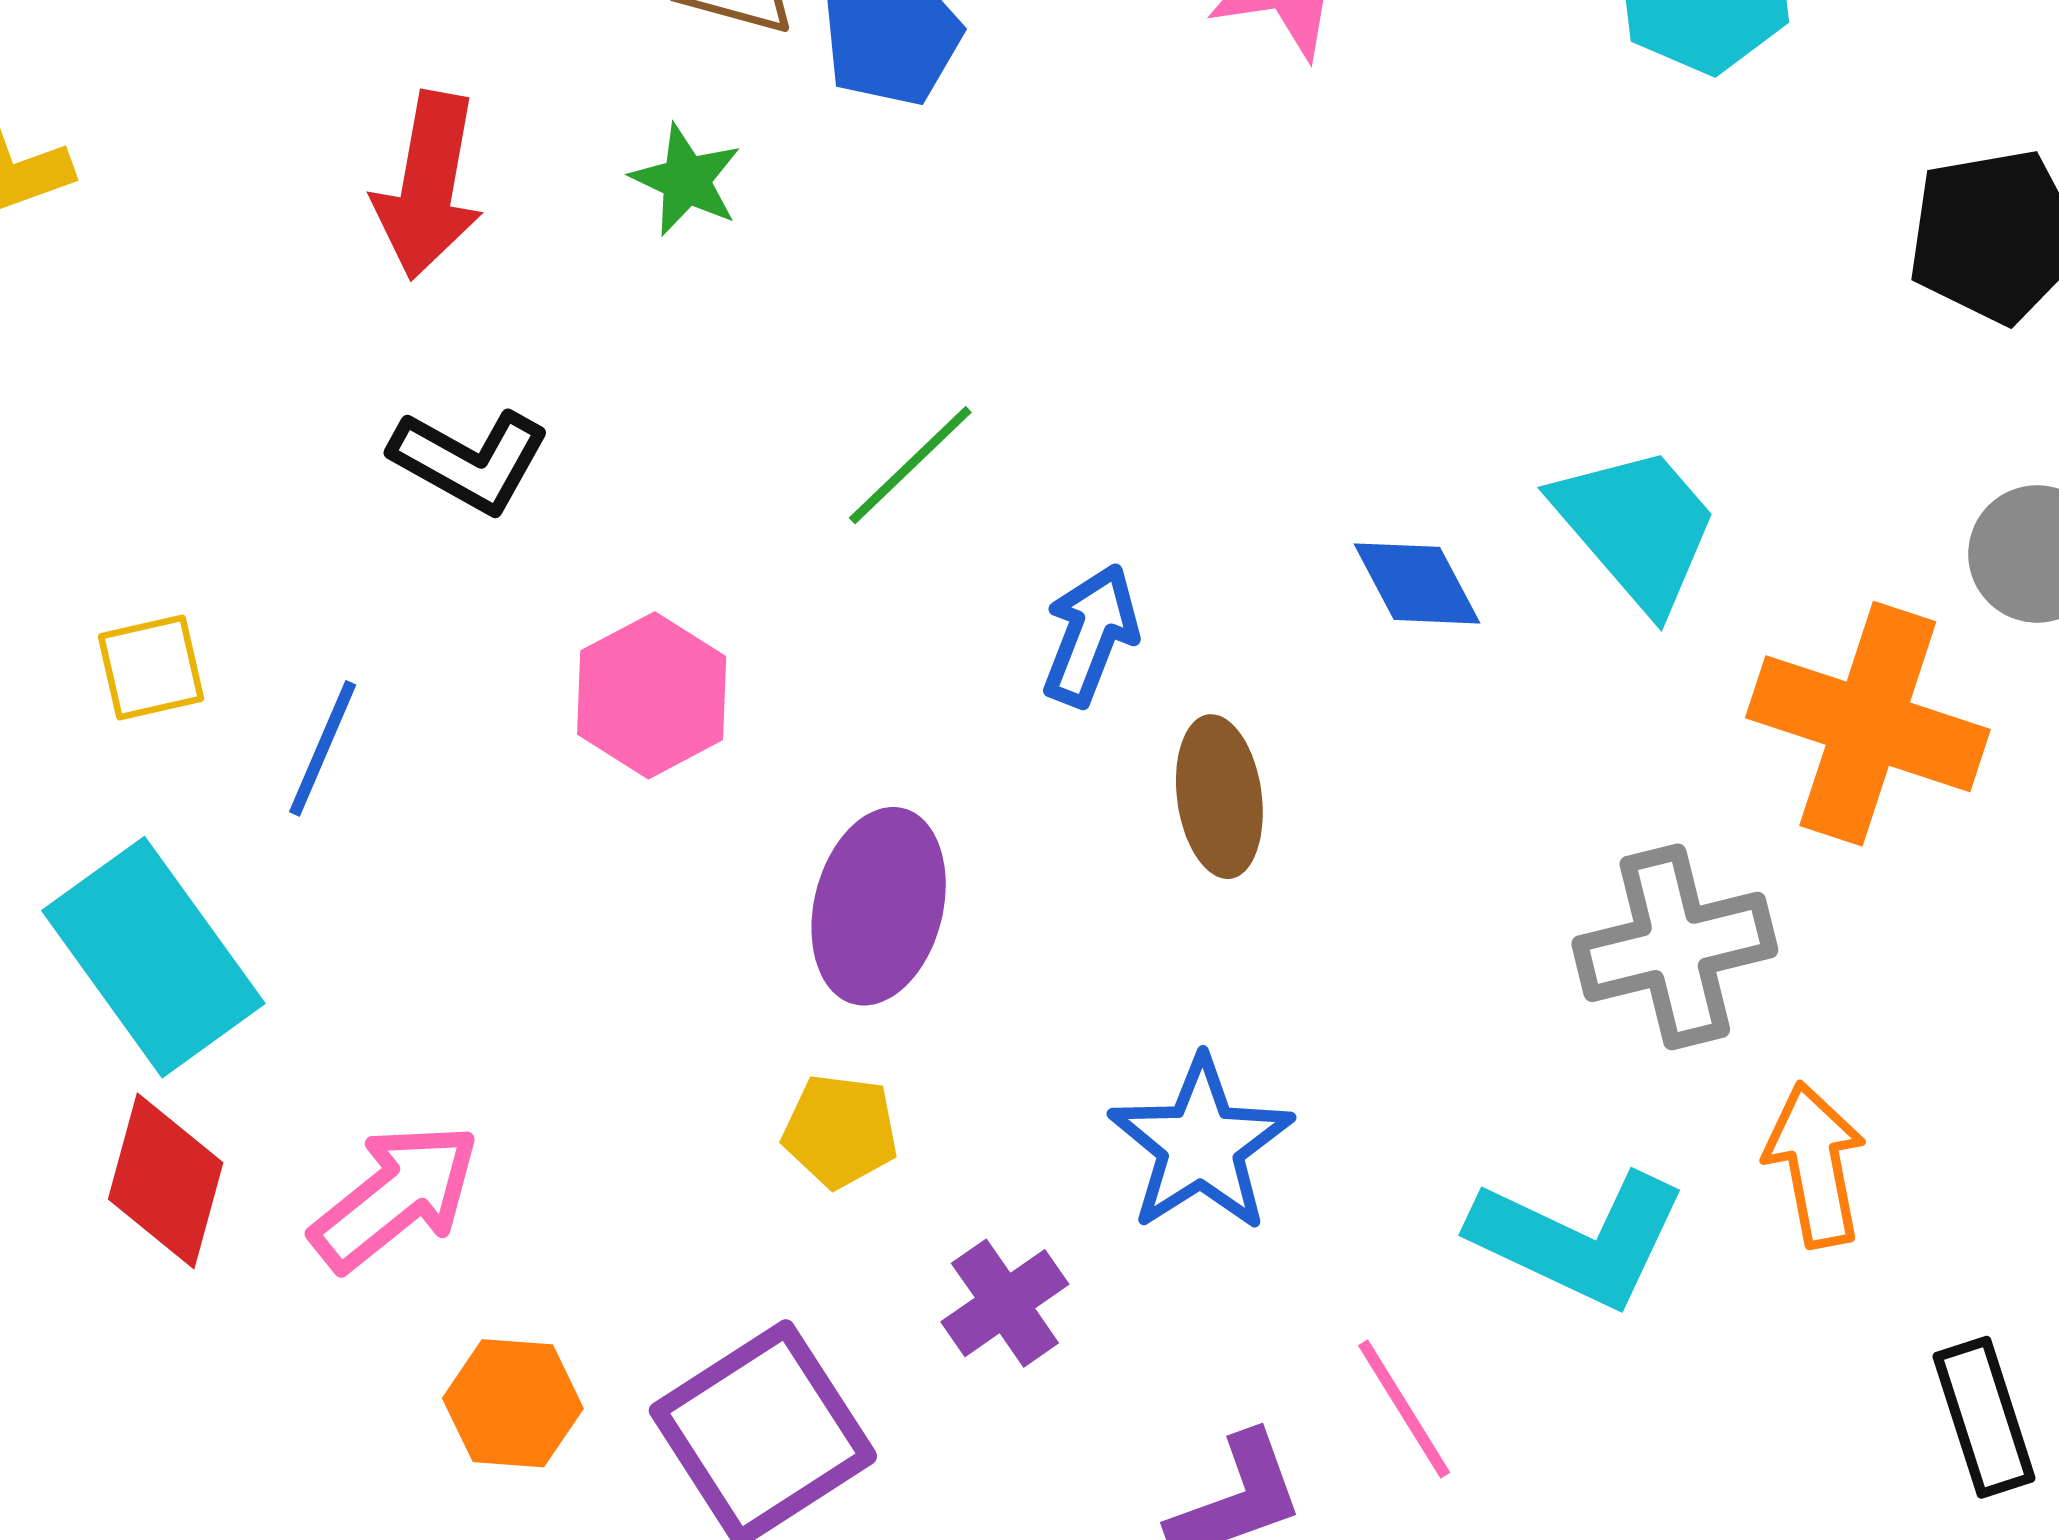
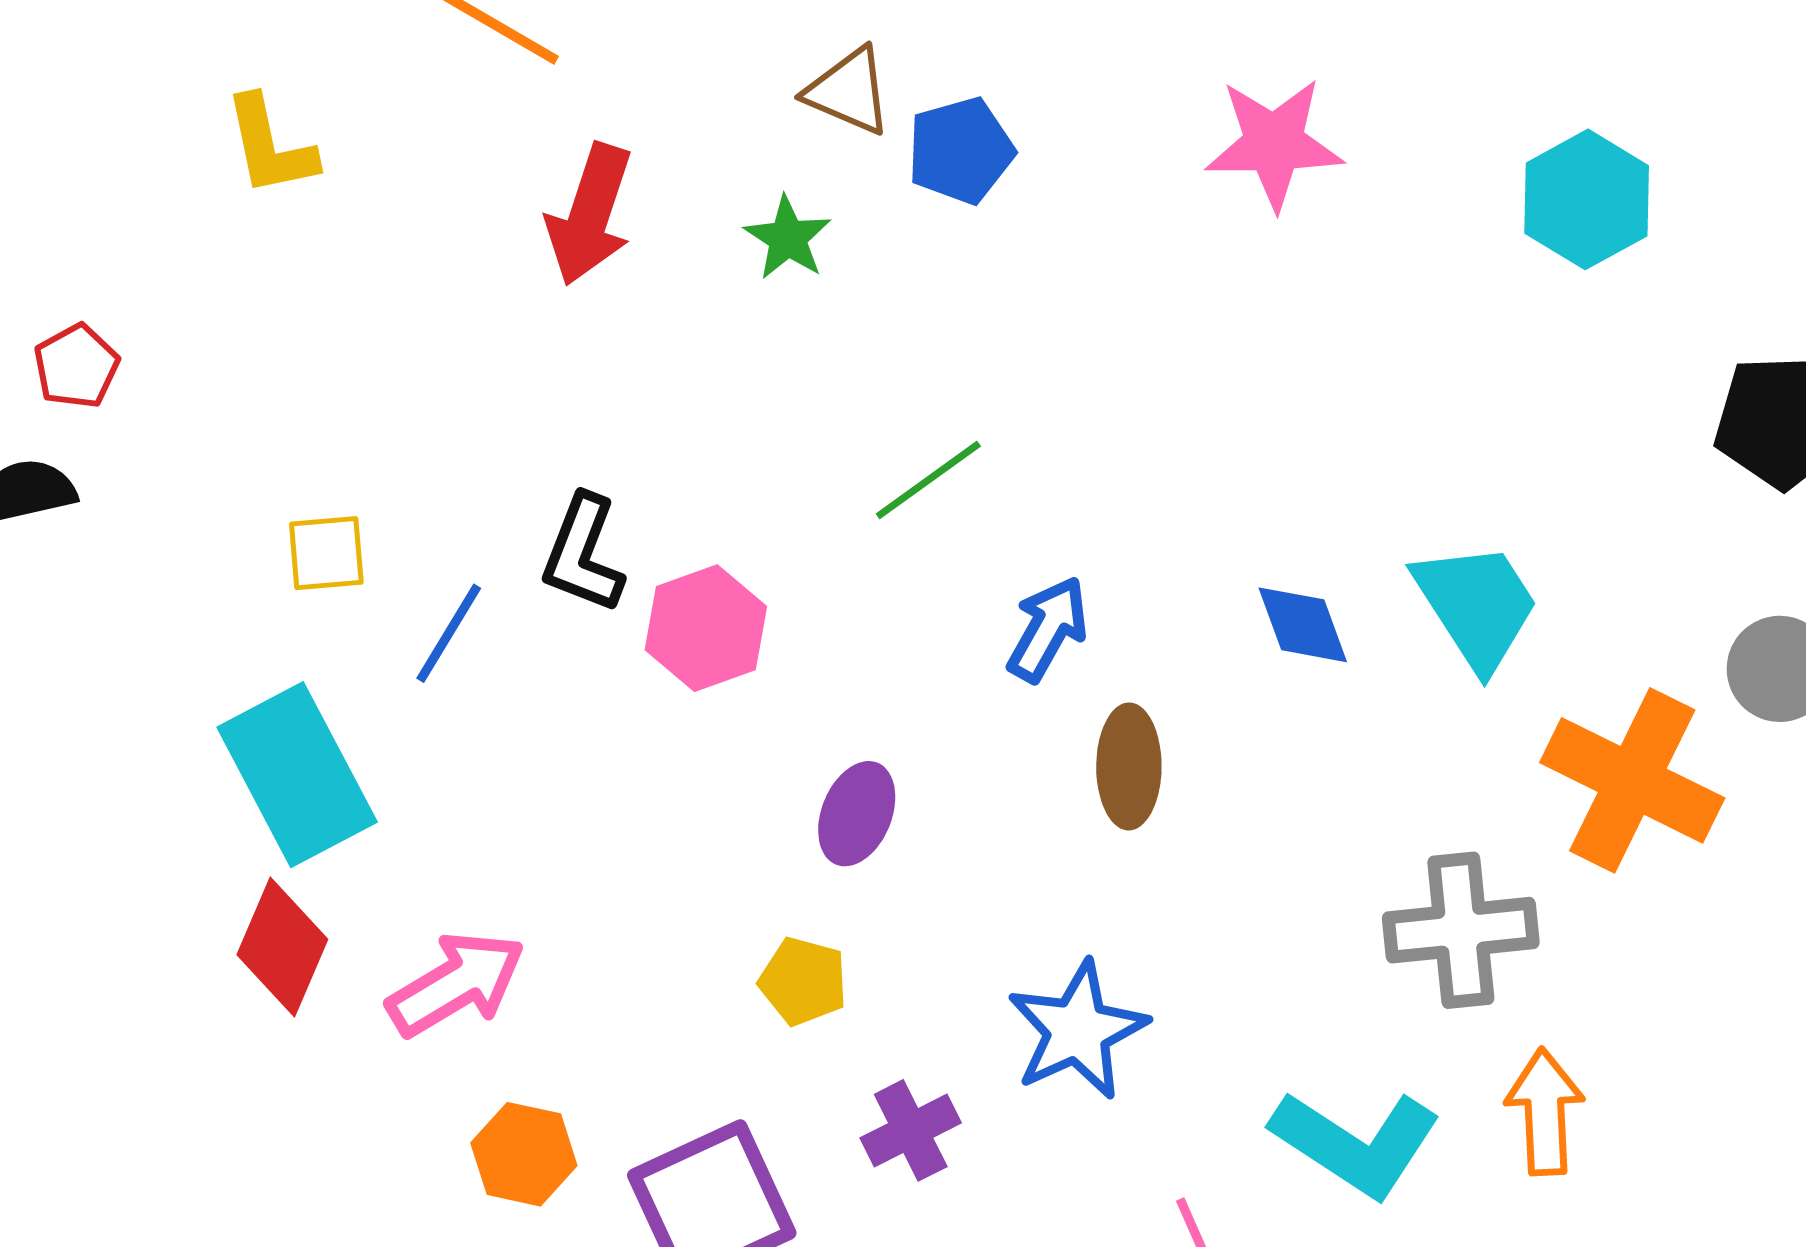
black L-shape: (470, 461) -> (583, 554), moved, turned 74
purple ellipse: (879, 906) -> (857, 814), size x0.7

